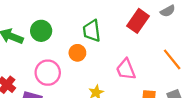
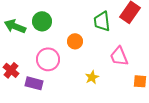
green trapezoid: (92, 31) -> (102, 21), moved

